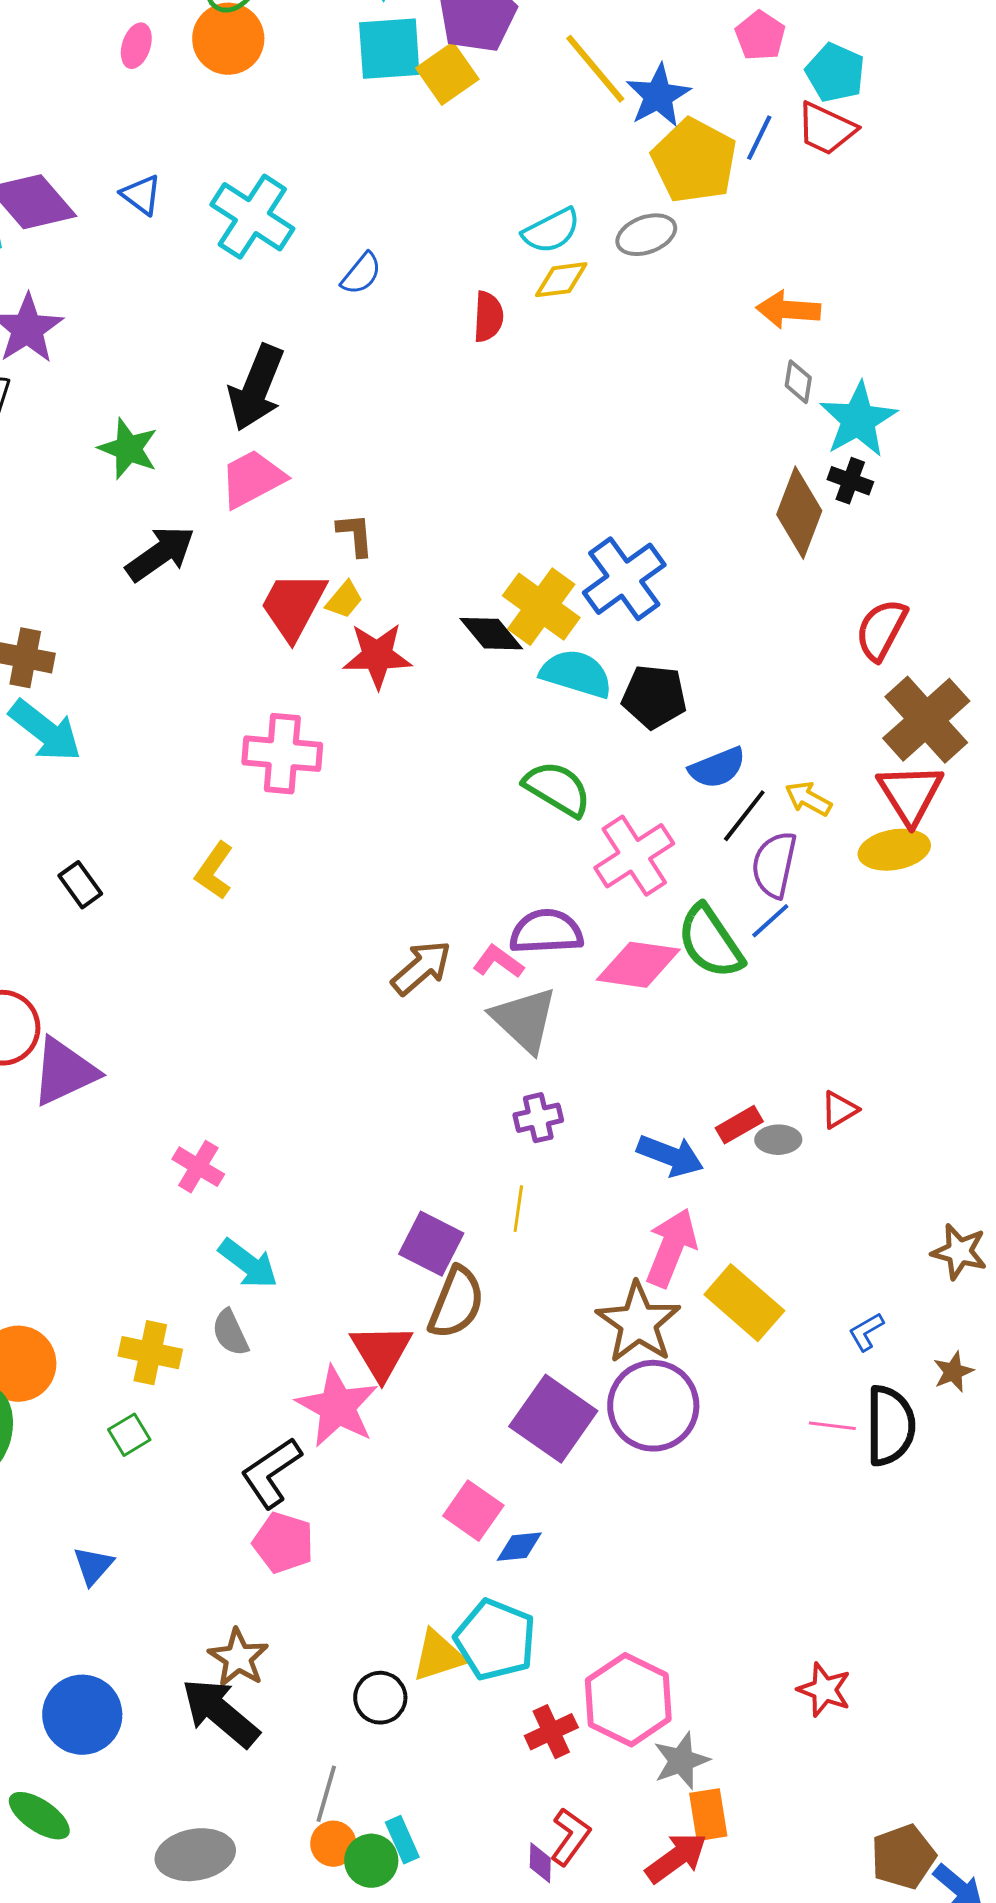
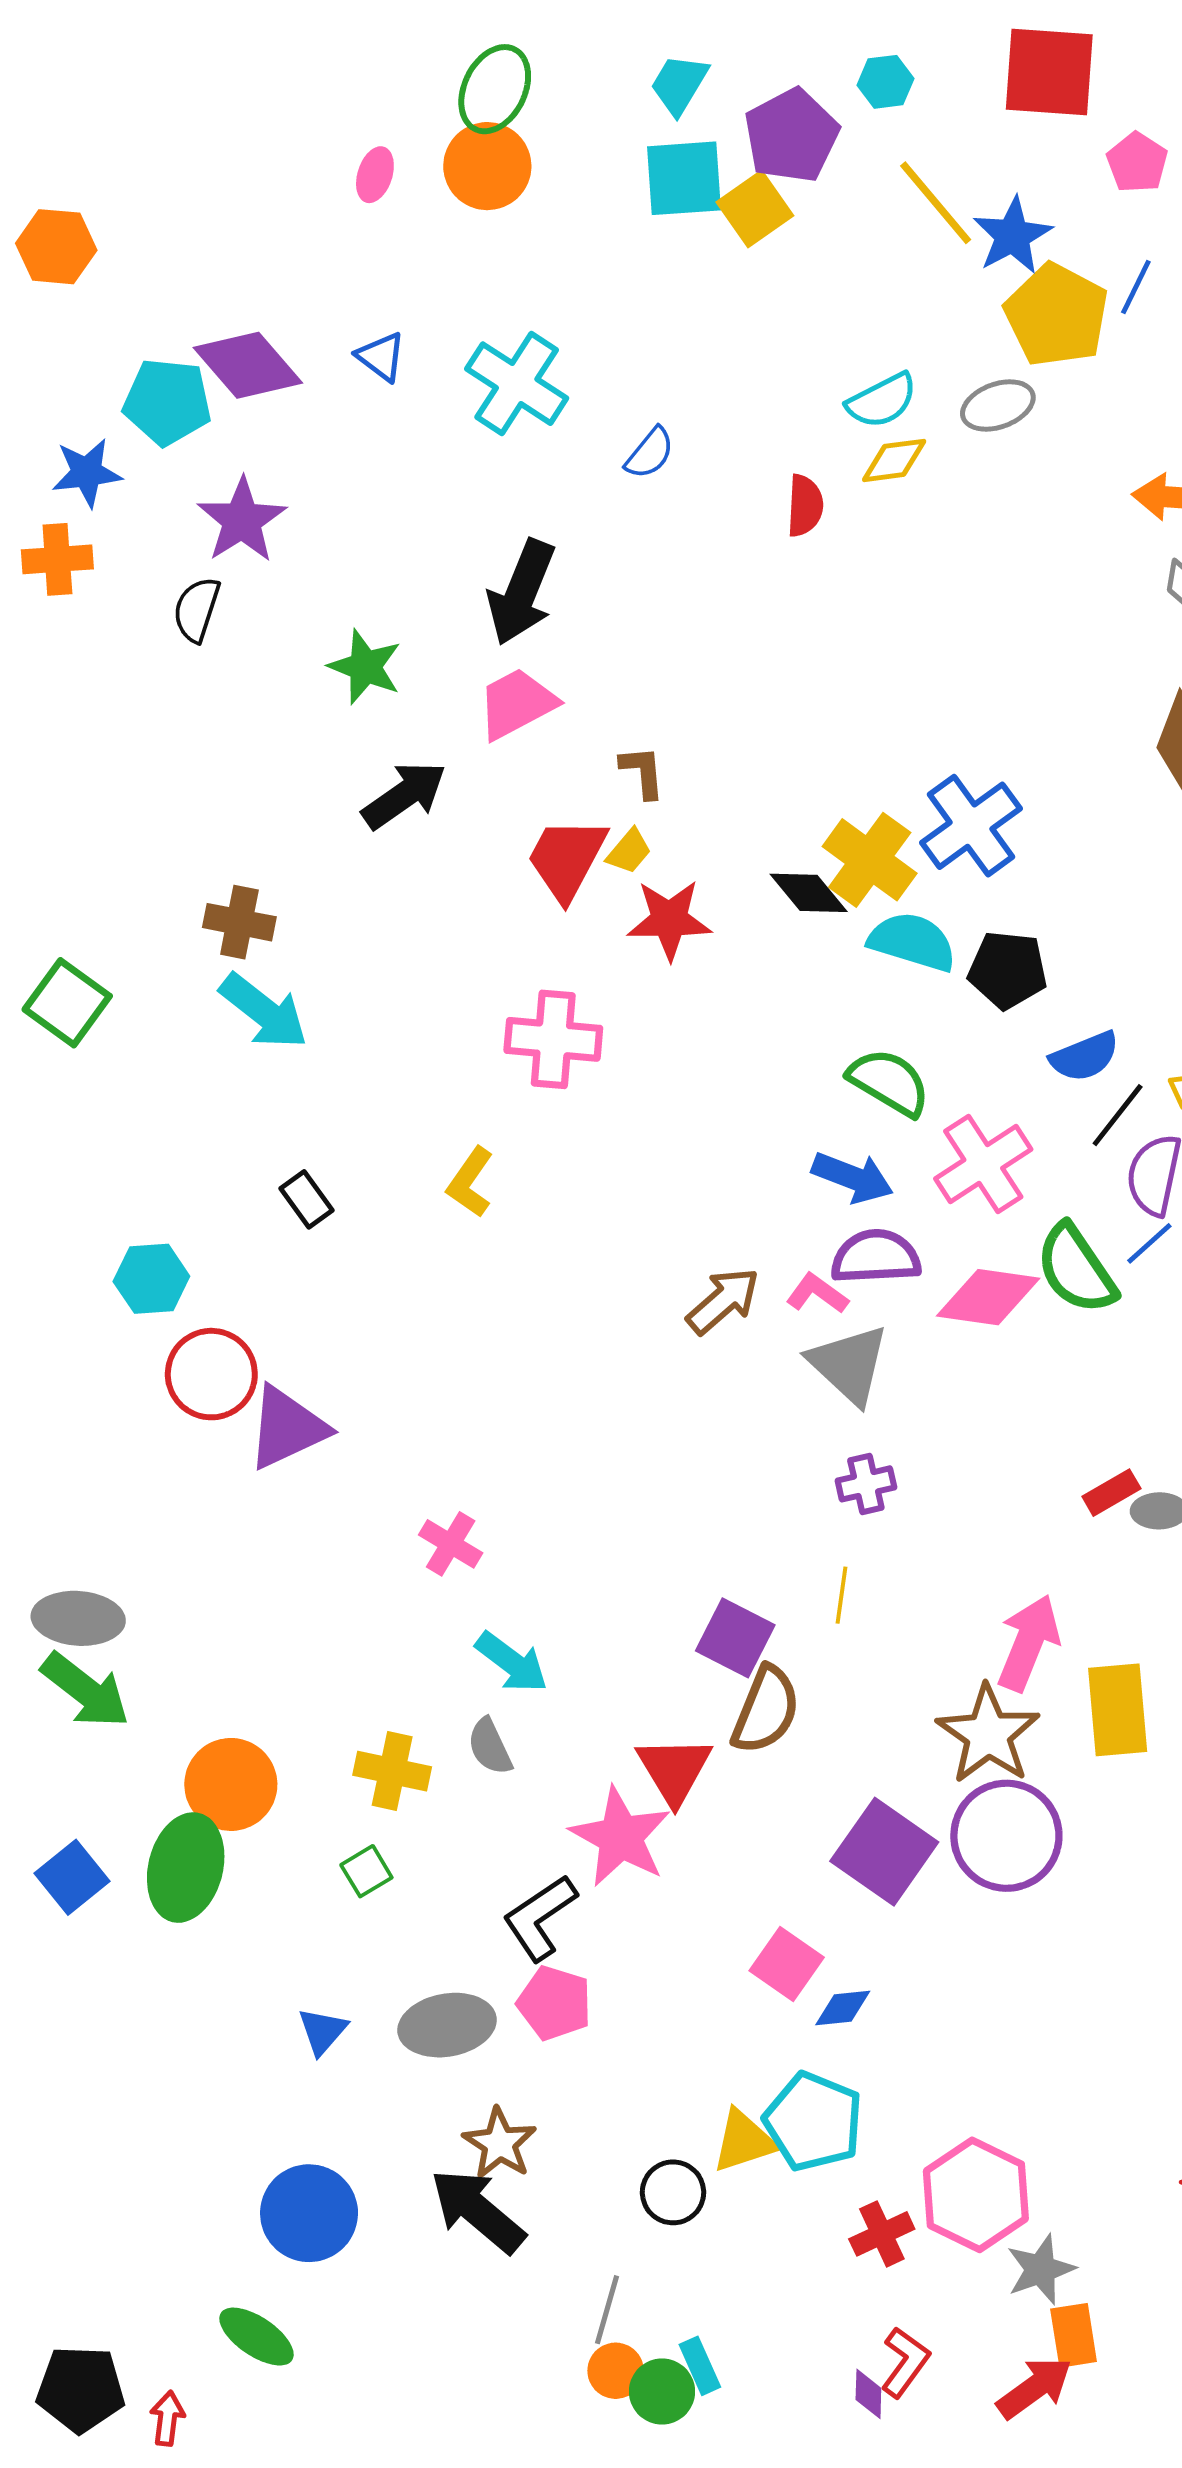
blue arrow: (670, 1156) -> (853, 1177), moved
yellow rectangle: (744, 1303) -> (1118, 1710), turned 44
gray ellipse: (195, 1855) -> (447, 2025), moved

